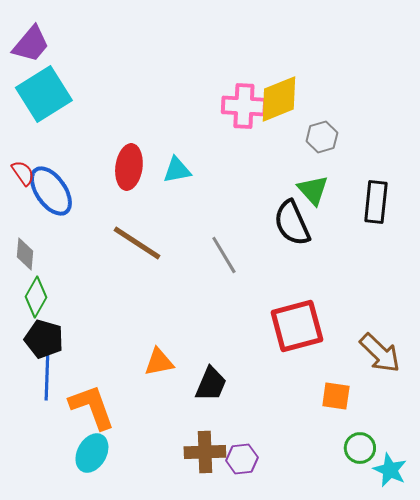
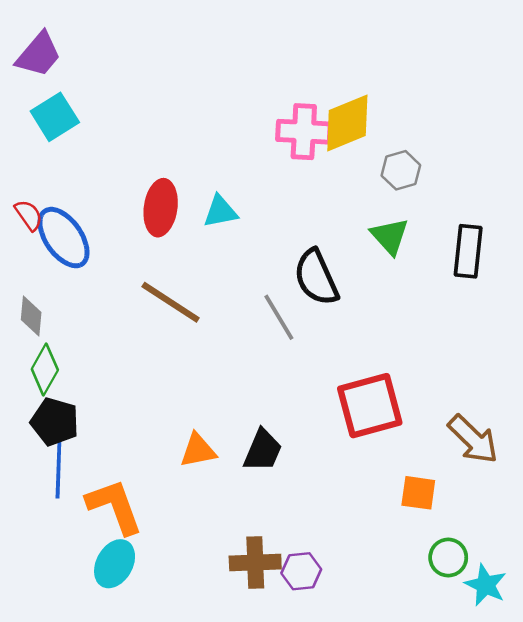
cyan square: (44, 94) -> (55, 117), size x0.7
black semicircle: (292, 223) -> (316, 277), moved
black trapezoid: (211, 384) -> (263, 450), moved

